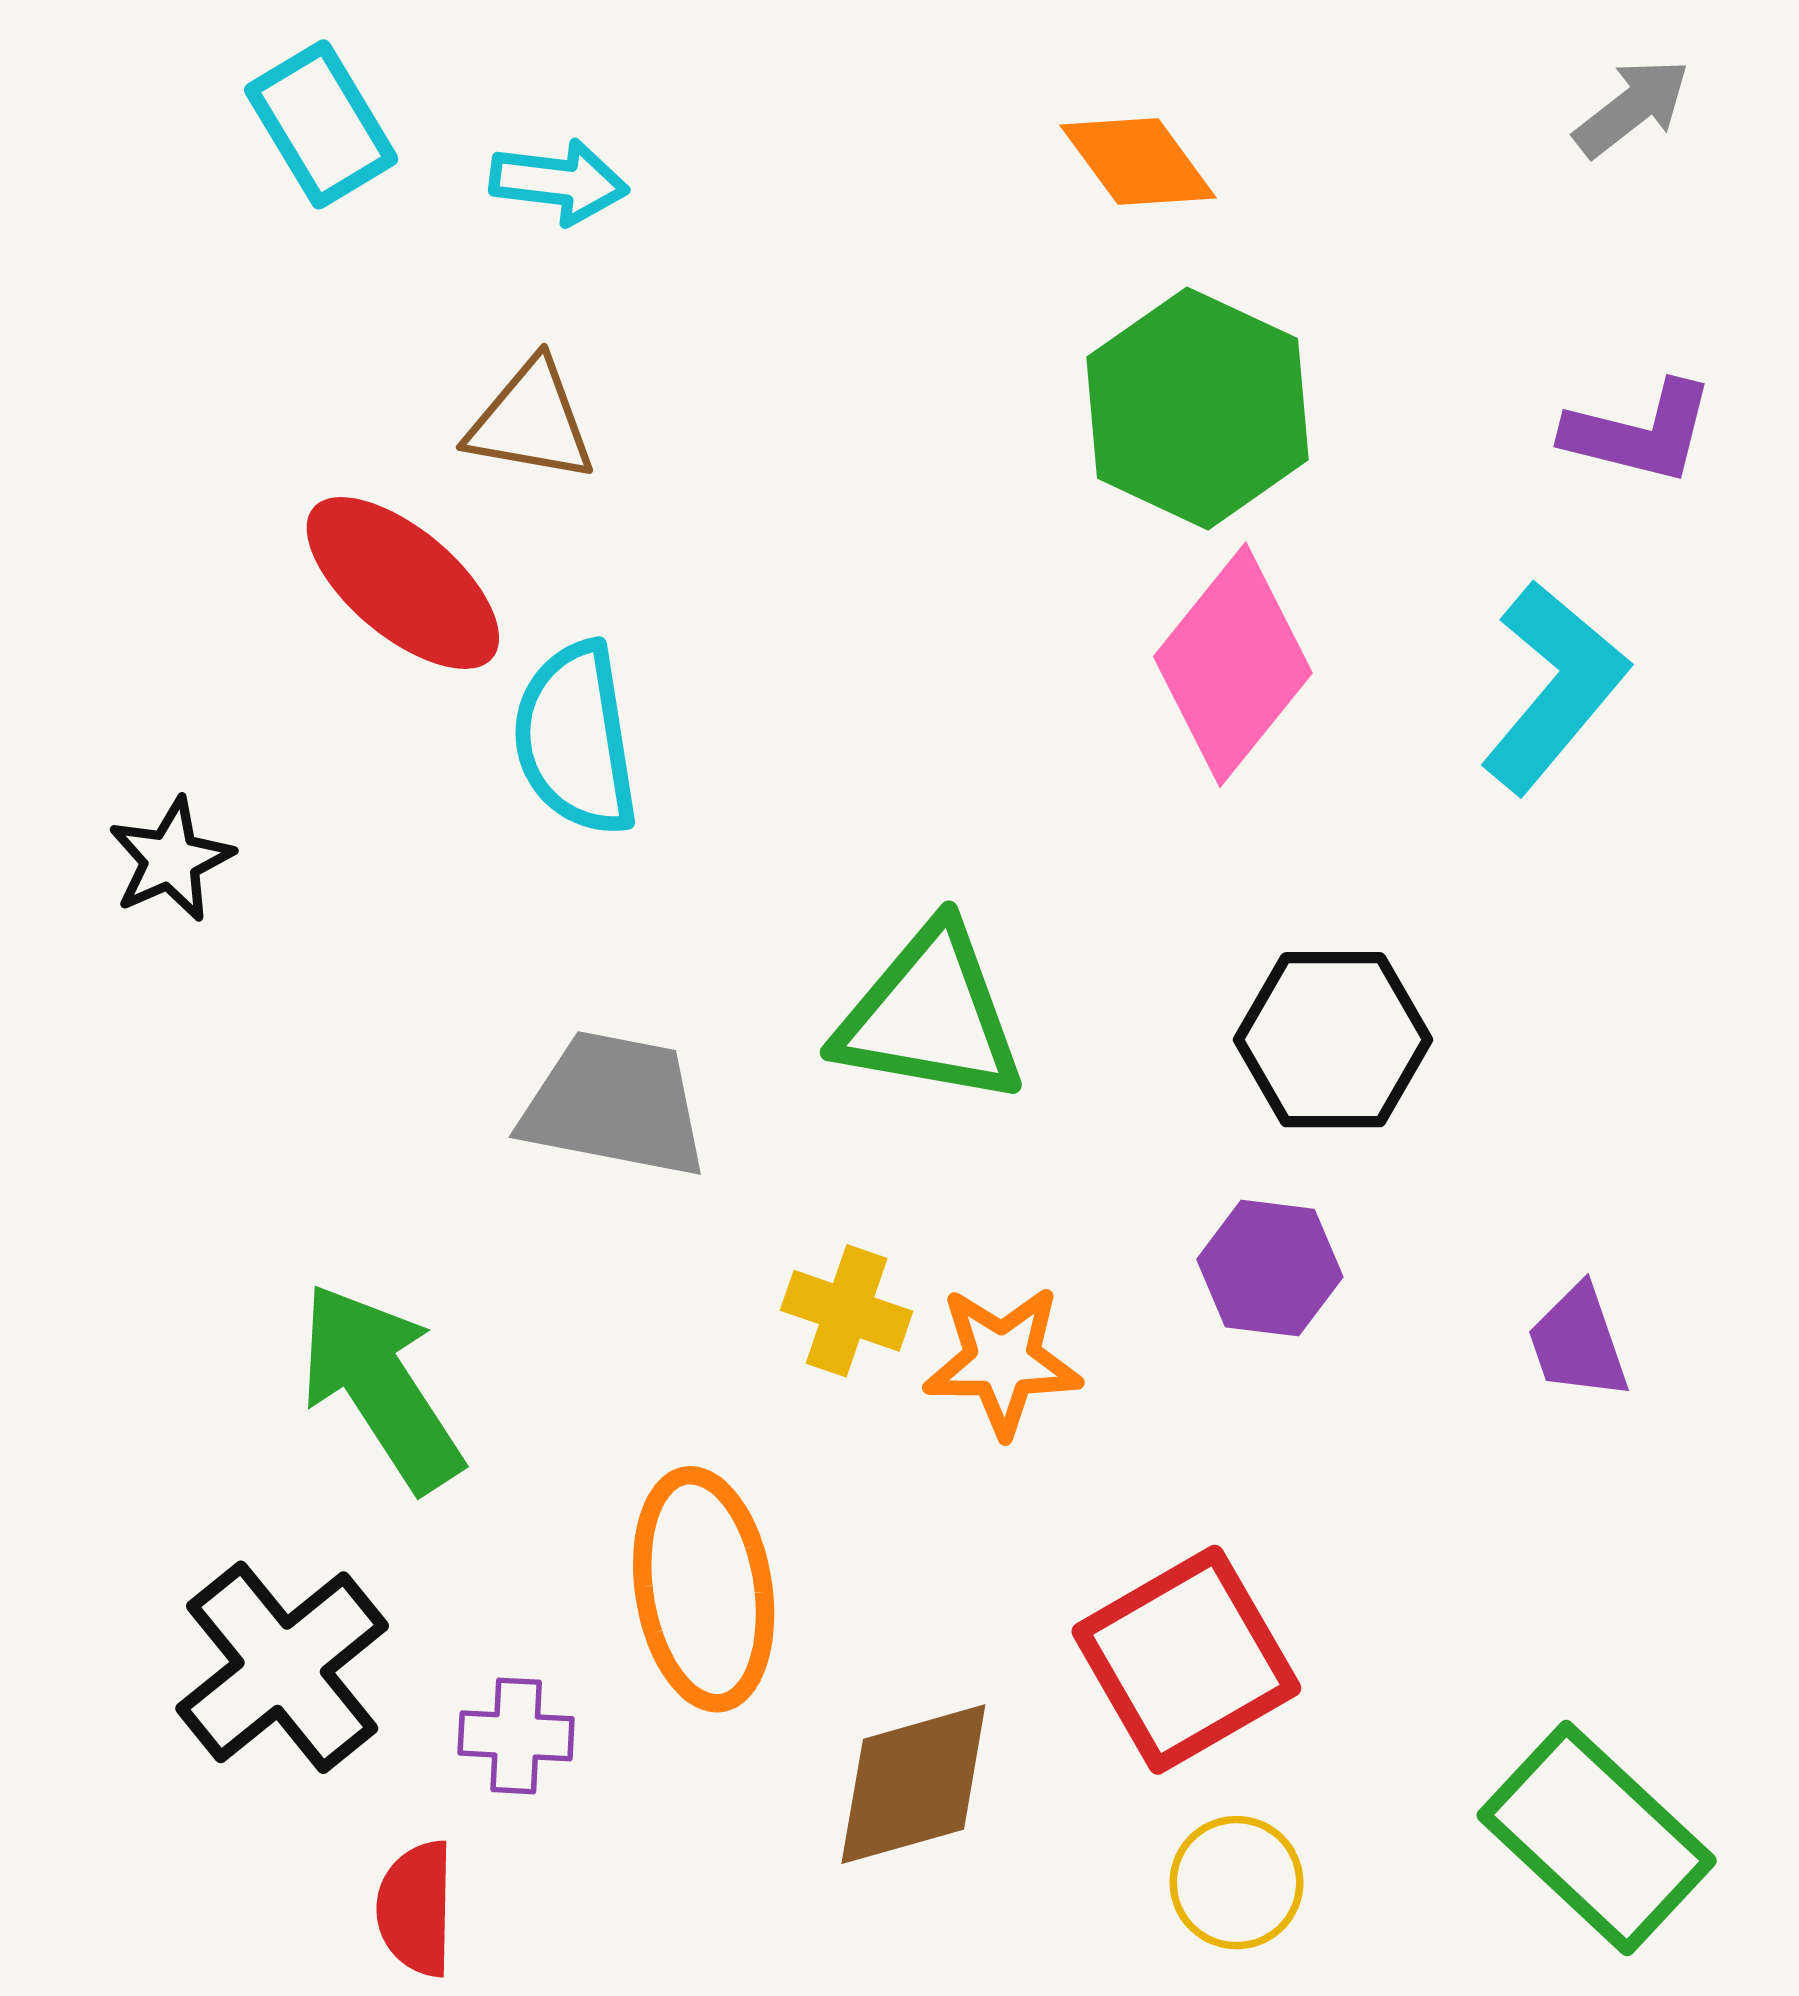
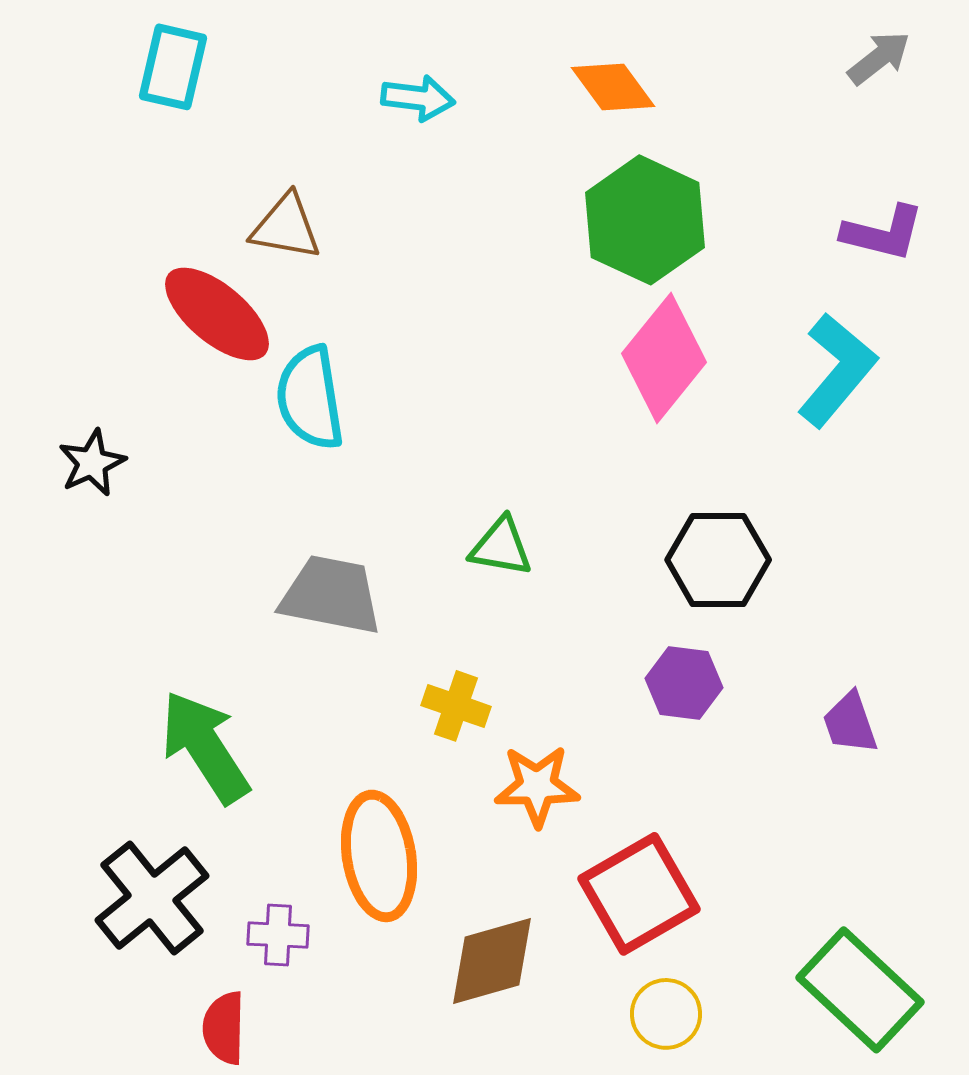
cyan rectangle: (321, 124) -> (173, 67), turned 44
cyan arrow: (559, 182) -> (418, 98), moved
green triangle: (930, 1016) -> (501, 547), size x0.6
orange star: (1003, 1361) -> (537, 786), moved

